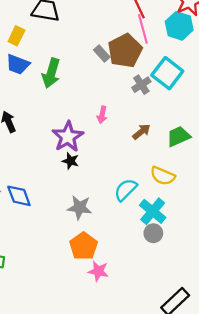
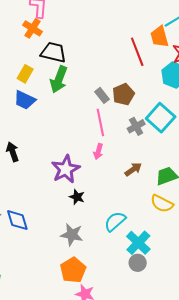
pink line: (143, 29) -> (100, 122), moved
brown pentagon: (125, 51) -> (123, 94), size x0.7
green arrow: (51, 73) -> (59, 79), moved
black star: (71, 161) -> (77, 197), moved
yellow semicircle: (163, 176) -> (162, 204), moved

